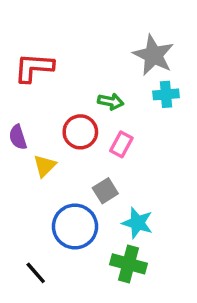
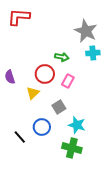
red L-shape: (34, 68) -> (19, 17), moved
yellow triangle: (45, 166) -> (33, 93), moved
blue circle: (75, 226) -> (42, 127), size x0.7
black line: (36, 273) -> (20, 137), moved

